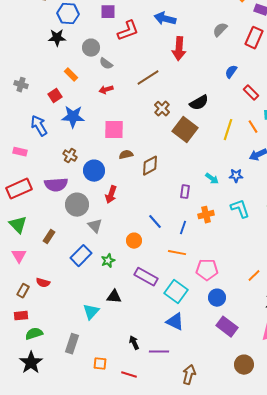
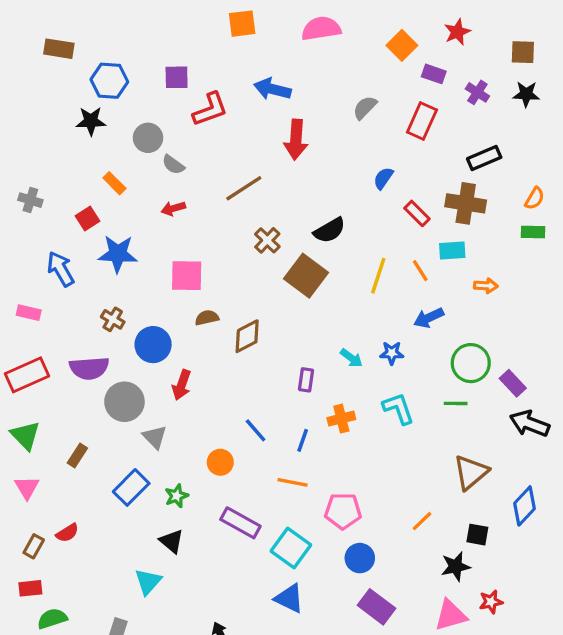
red semicircle: (43, 283) -> (67, 533), turned -48
black triangle: (114, 297) -> (172, 541), moved, turned 35

